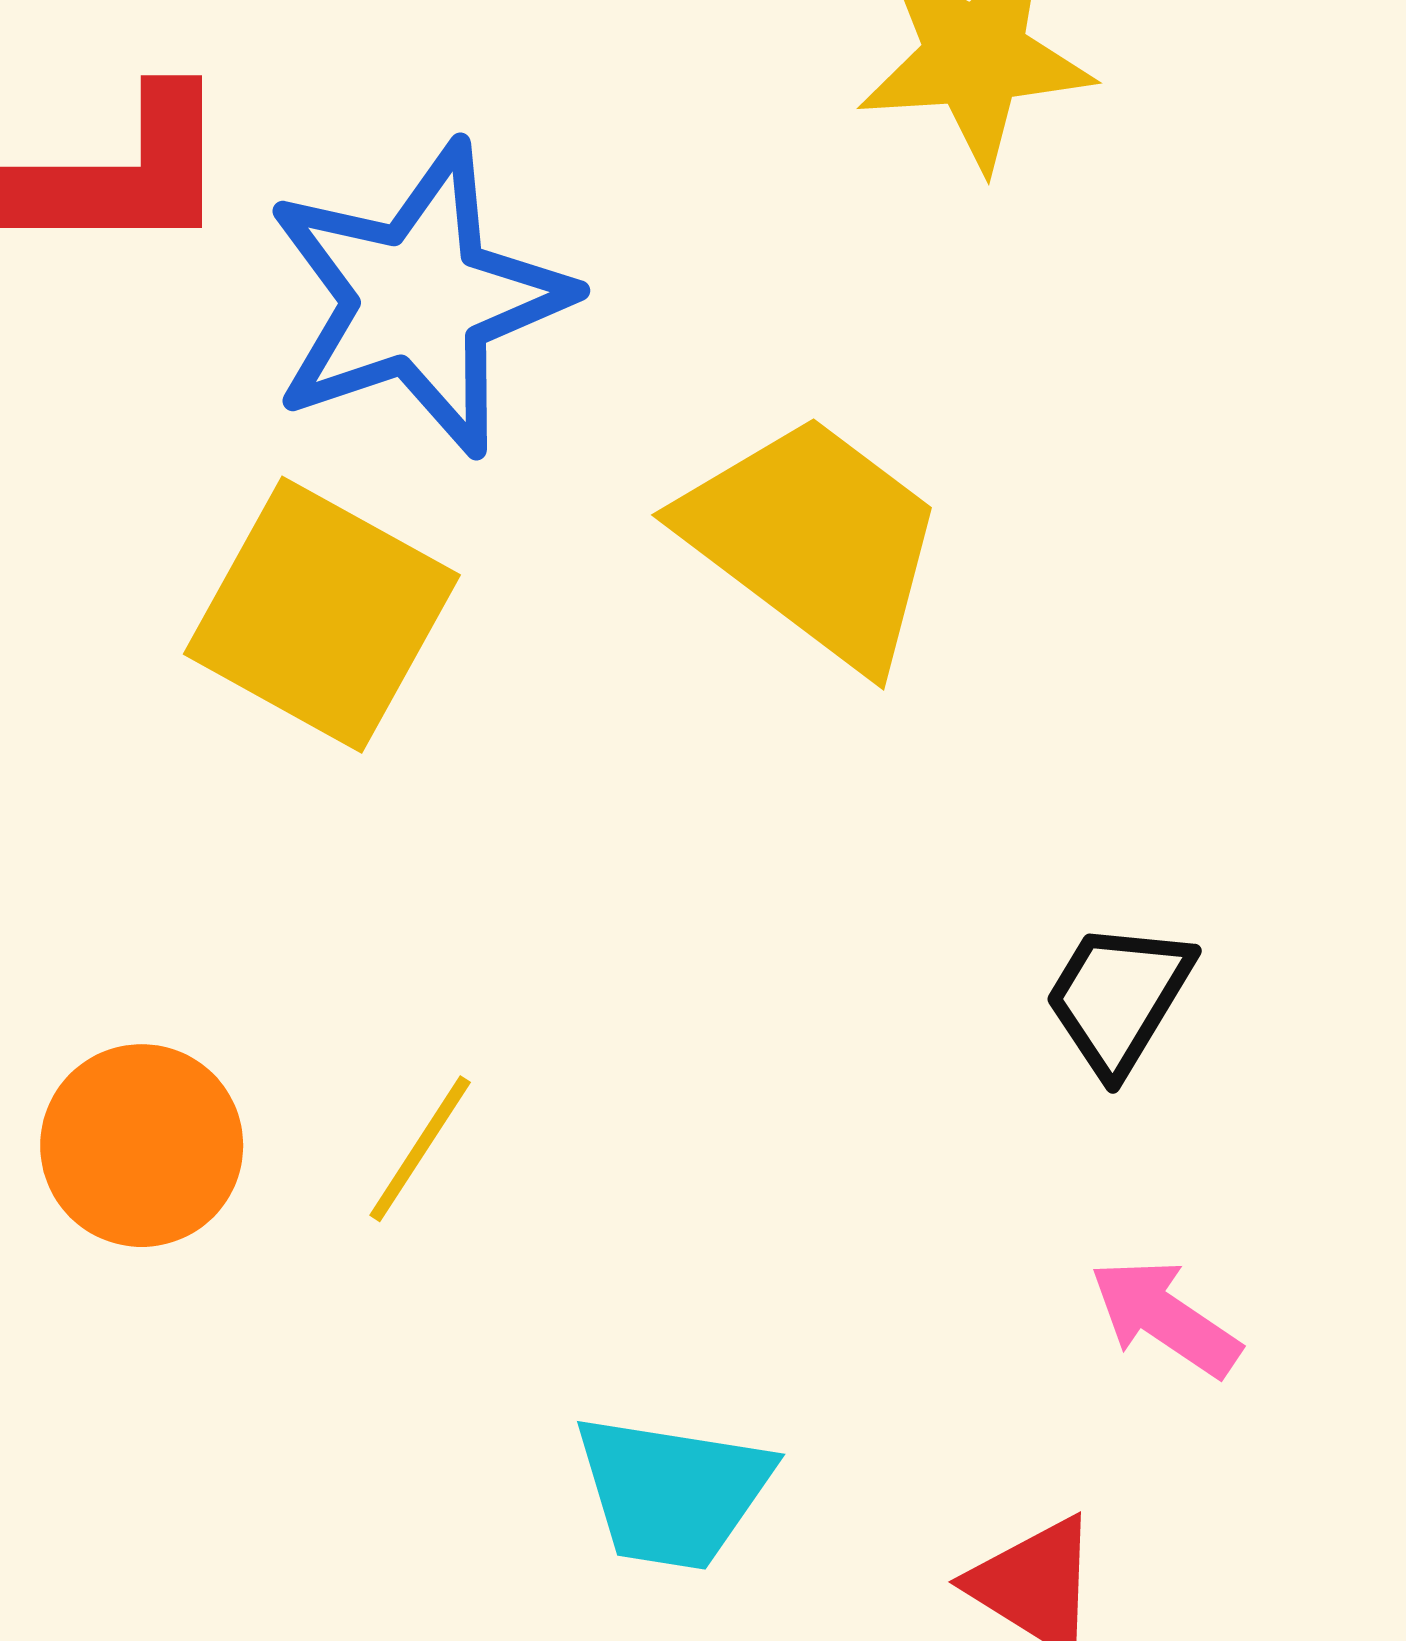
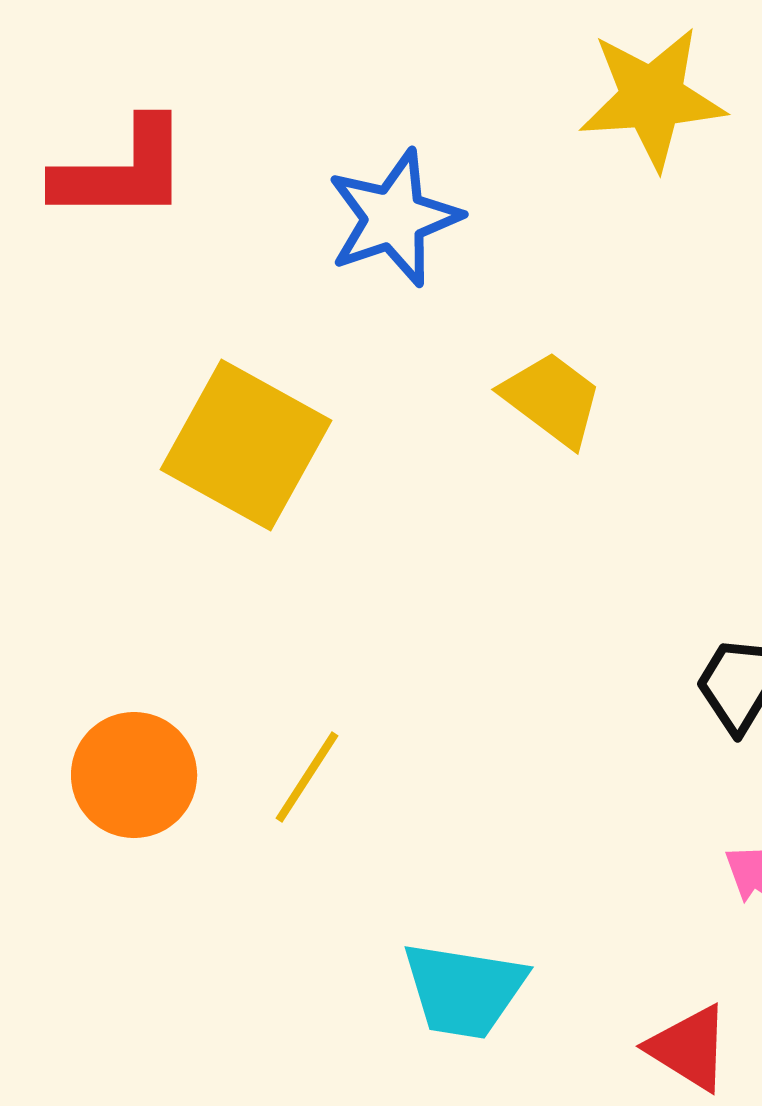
blue star: (418, 299) -> (394, 218), moved, size x0.7
yellow trapezoid: (814, 541) -> (552, 399), size x0.6

